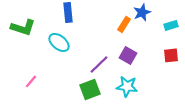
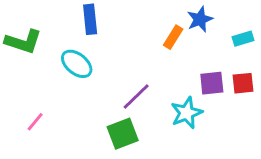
purple square: (128, 55) -> (212, 83), moved, turned -36
cyan star: (127, 86) -> (187, 113), moved, turned -30

